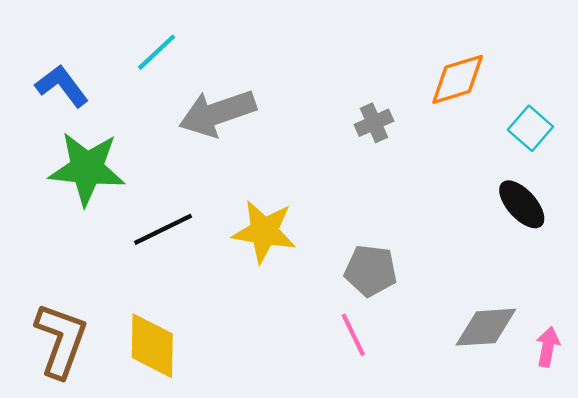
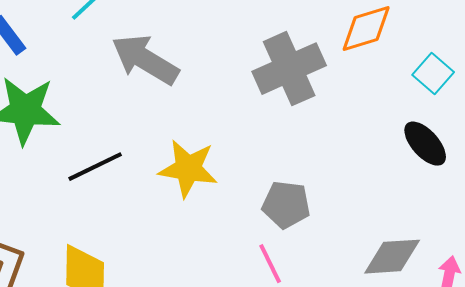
gray arrow: (217, 113) -> (145, 60), turned 50
gray cross: (374, 123) -> (289, 69), size x2.0

